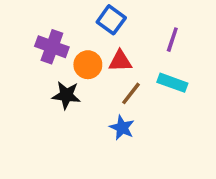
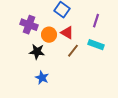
red triangle: (120, 61) -> (67, 33), turned 32
blue star: (122, 128) -> (42, 78), moved

